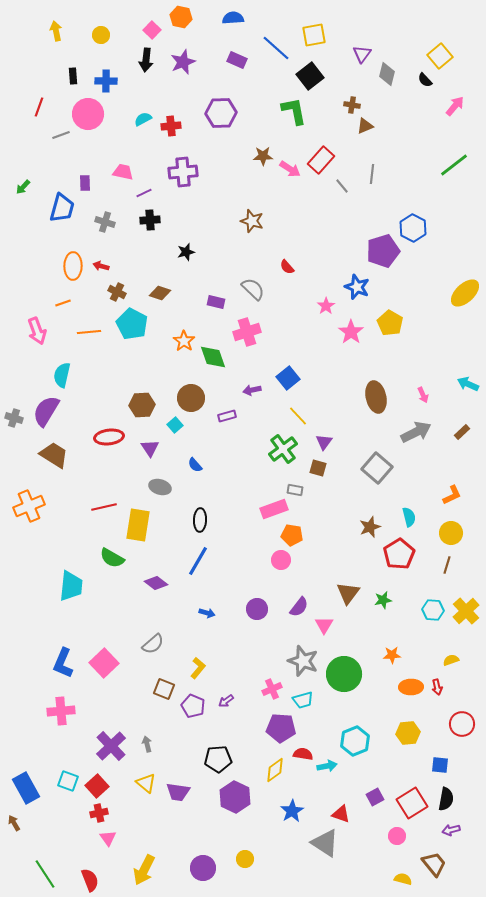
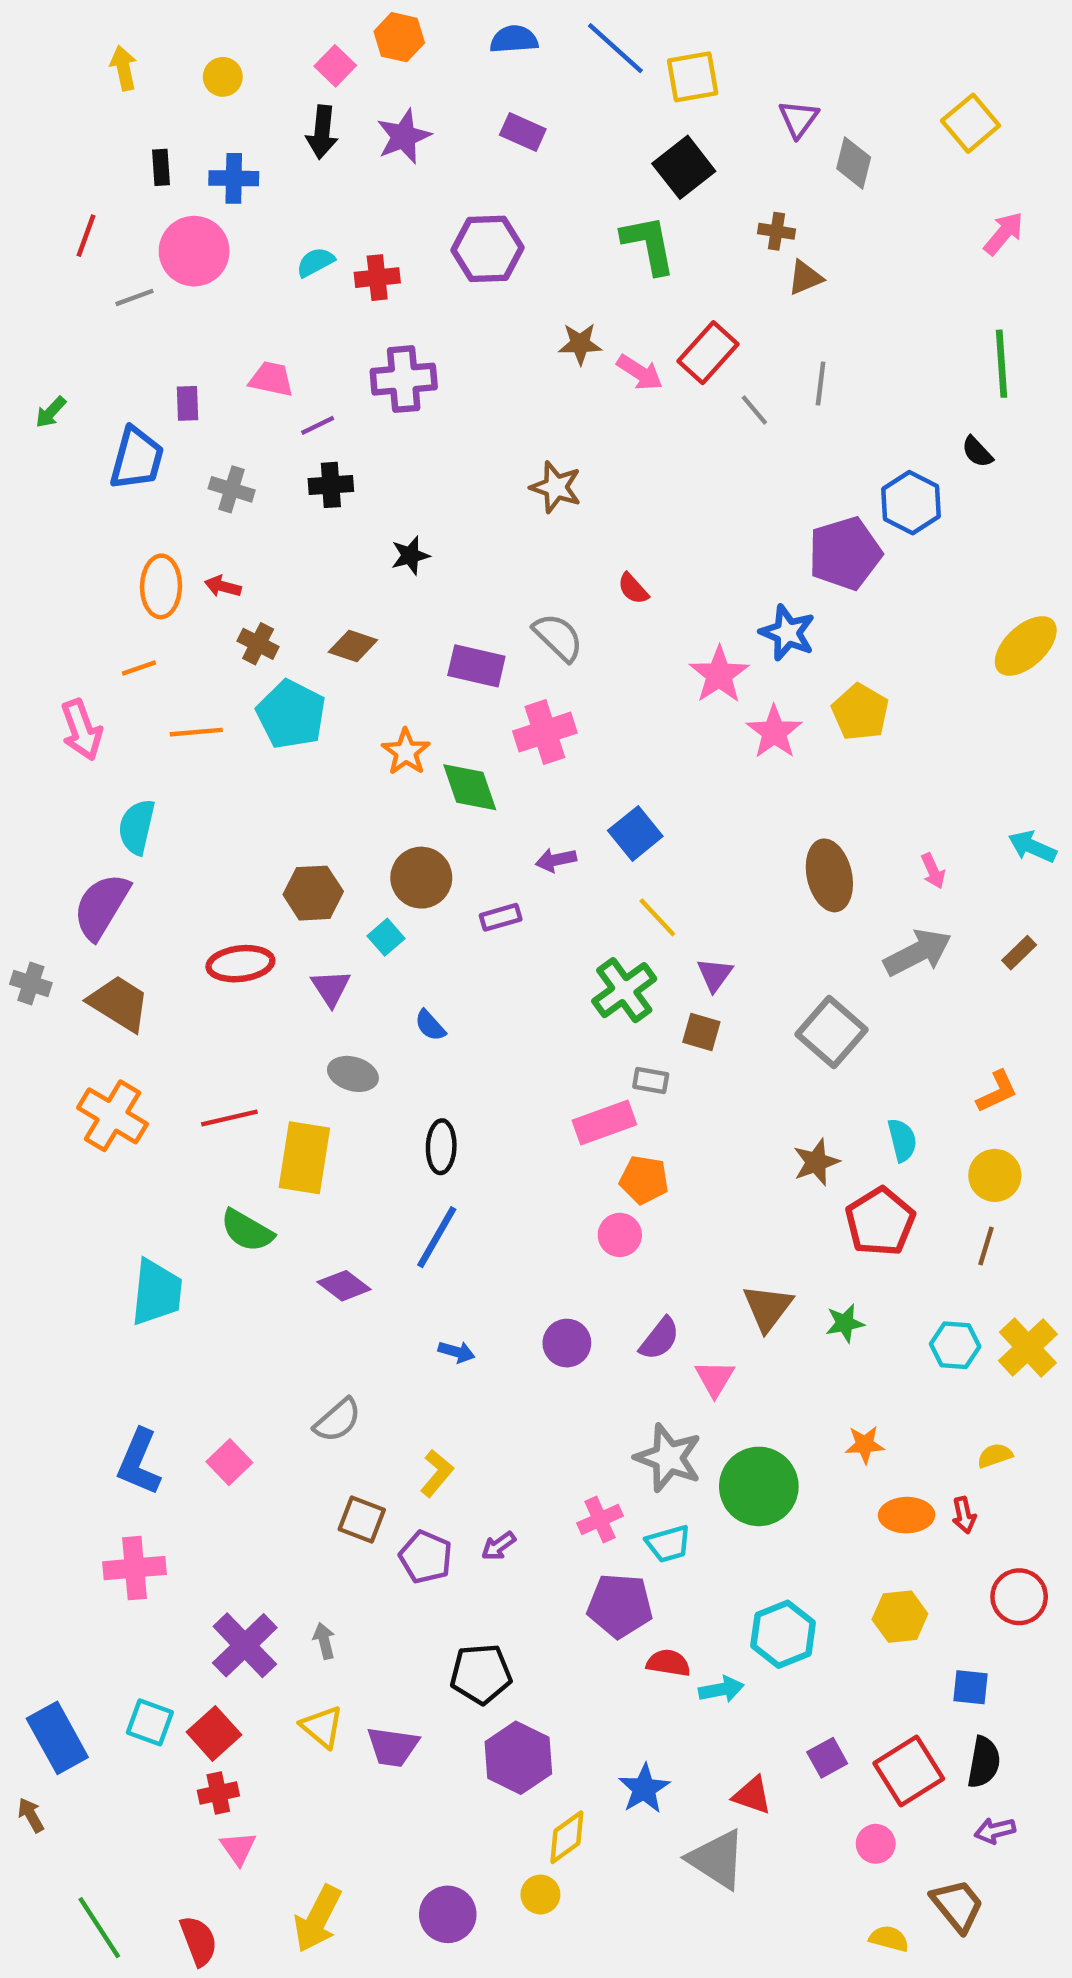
blue line: (276, 48) -> (615, 48), moved
black semicircle: (425, 80) -> (977, 452), moved
green line: (454, 165) -> (1001, 364), turned -56
purple rectangle: (216, 302) -> (476, 666), size x1.4
pink star: (326, 306) -> (719, 675), size x1.5
gray cross: (14, 418) -> (31, 983), moved
orange cross: (29, 506) -> (112, 1116), moved, turned -36
pink square: (104, 663) -> (229, 1462), size x0.7
yellow diamond: (275, 770) -> (567, 1837), moved

